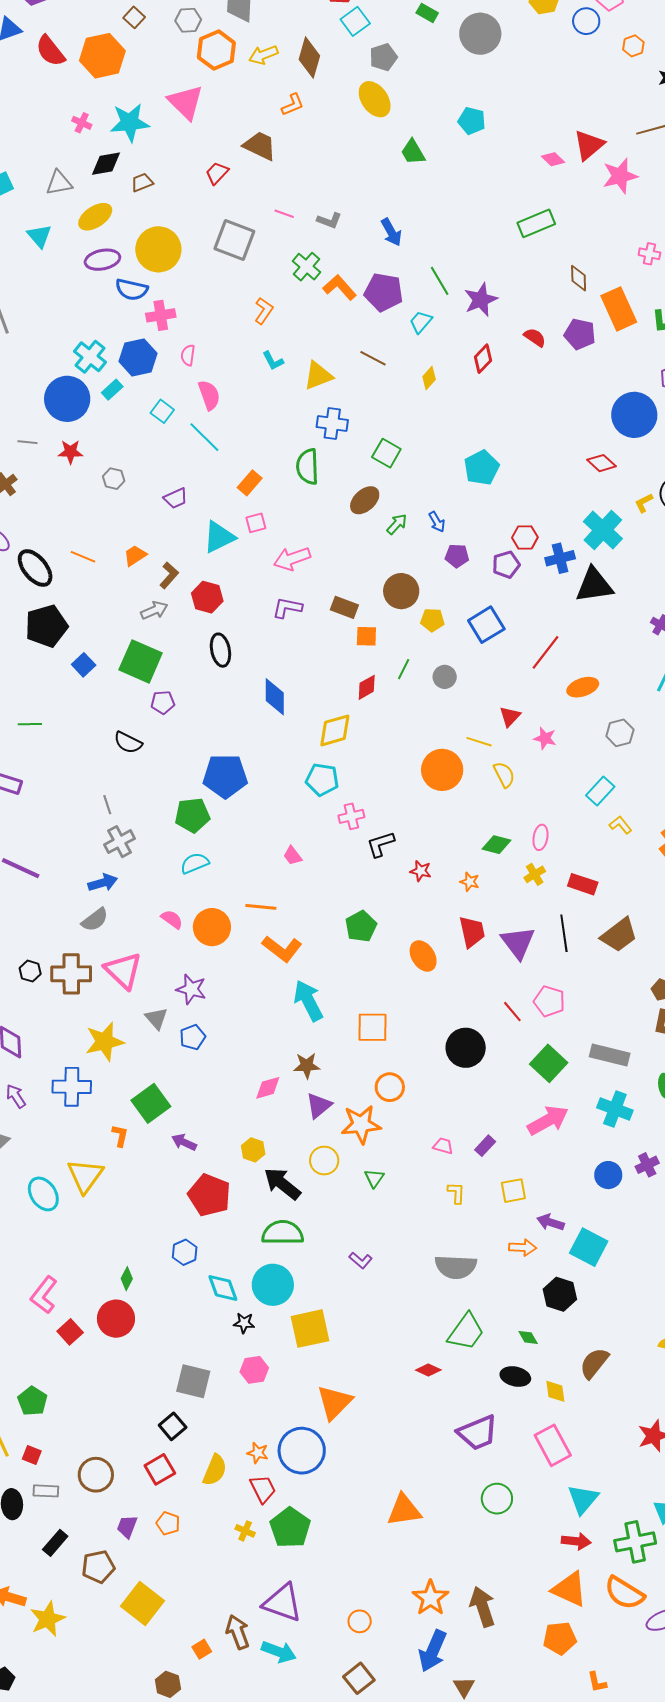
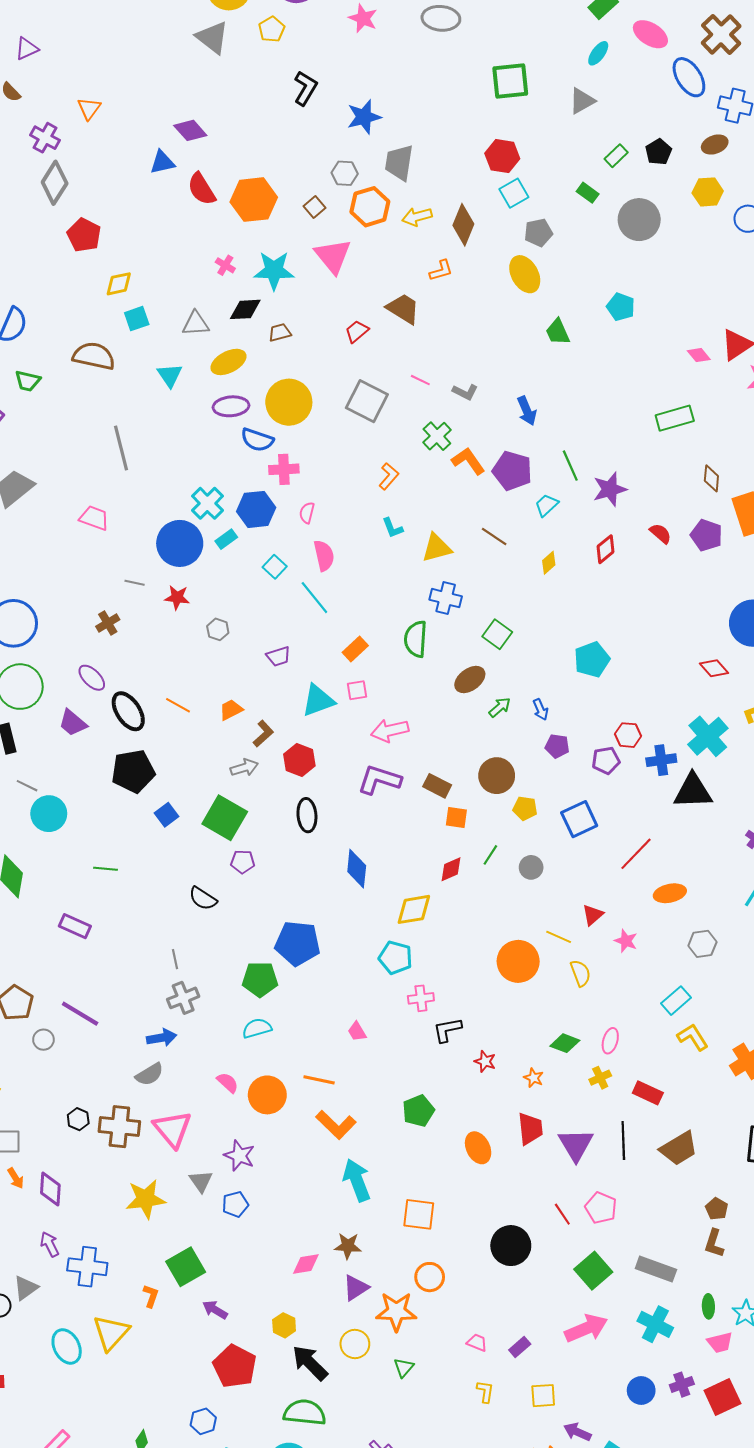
brown square: (134, 17) -> (314, 207), moved
purple L-shape: (287, 608) -> (379, 780), size x1.4
yellow L-shape: (620, 825) -> (693, 1037), size x1.4
blue cross: (72, 1087) -> (87, 1267), moved

